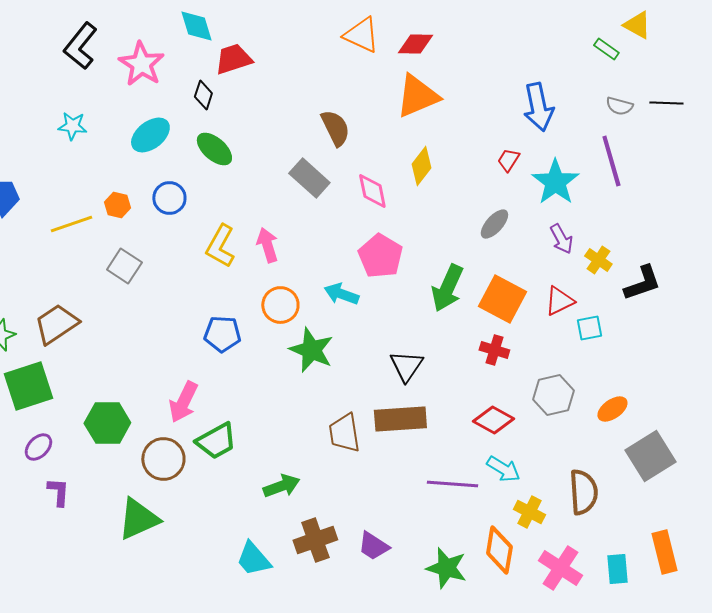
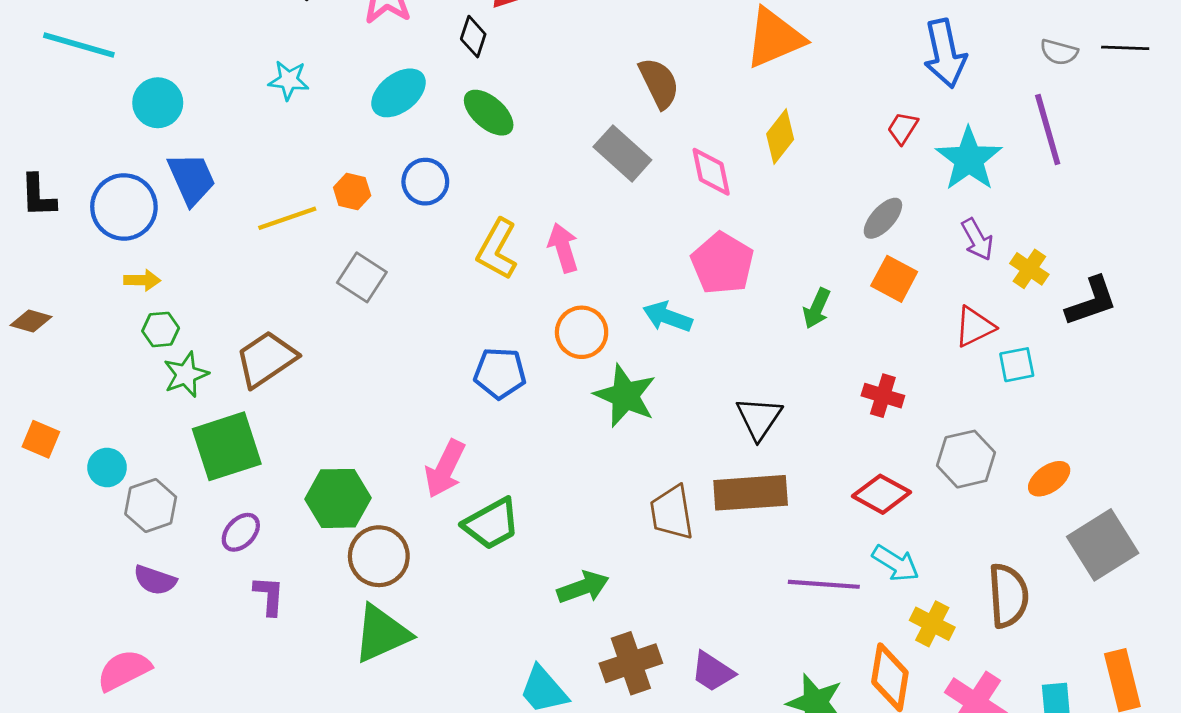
green arrow: (447, 288) -> (817, 308), size x0.6
orange square: (502, 299) -> (894, 279), moved, size x0.7
brown circle: (163, 459) -> (379, 556), moved

